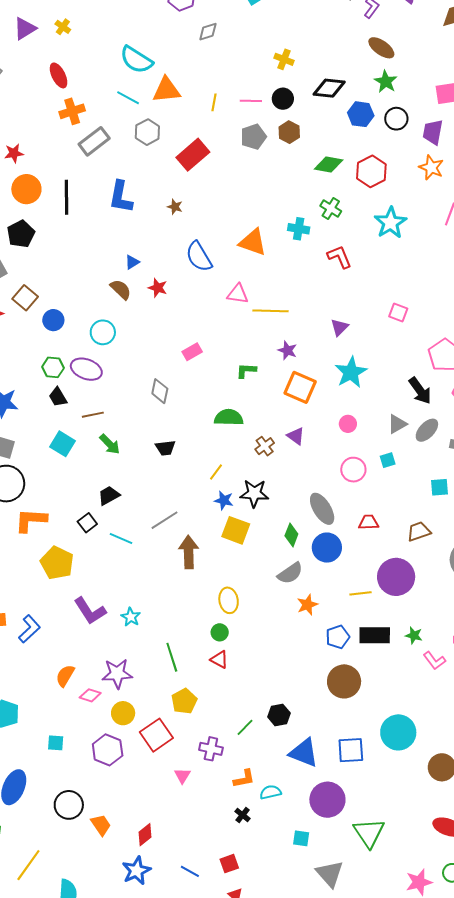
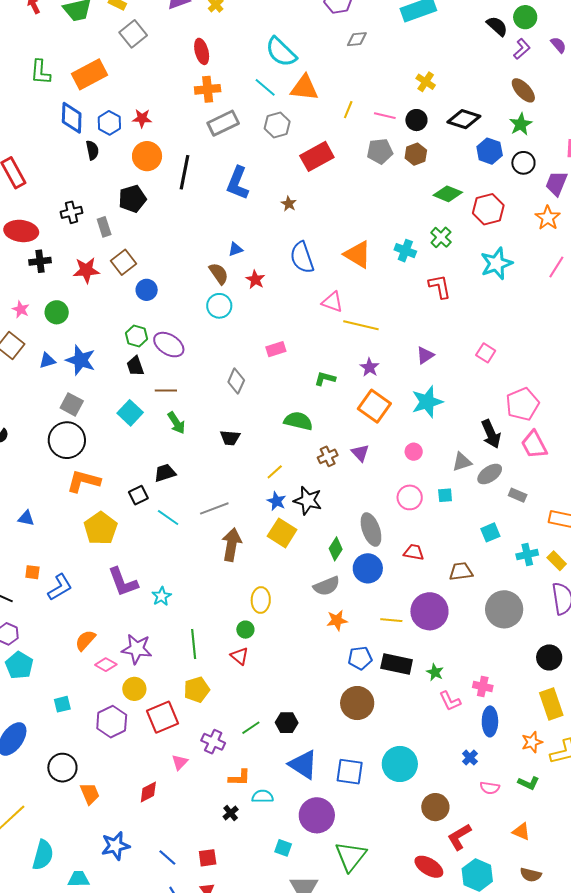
cyan circle: (103, 332) -> (219, 306), moved
cyan square: (440, 487) -> (490, 532), turned -30
cyan square: (56, 743) -> (62, 704), turned -30
red diamond: (145, 835) -> (148, 792), moved

